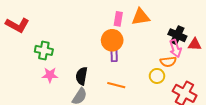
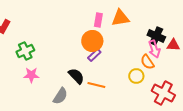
green cross: (44, 50) -> (25, 51), turned -36
purple rectangle: (114, 55) -> (94, 55), turned 48
orange semicircle: (168, 62) -> (147, 62), turned 63
black semicircle: (82, 76) -> (76, 76), moved, turned 126

